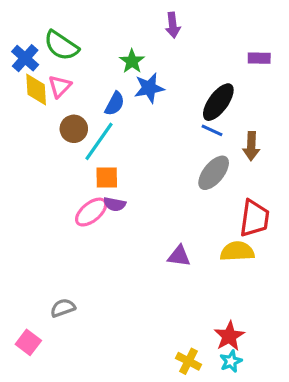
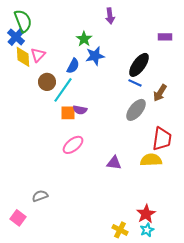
green semicircle: (61, 46) -> (23, 21), moved, turned -145
brown arrow: (251, 146) -> (160, 93), turned 30
purple semicircle: (115, 204) -> (80, 110), moved
pink ellipse: (91, 212) -> (73, 145), moved

